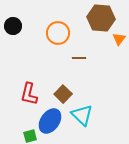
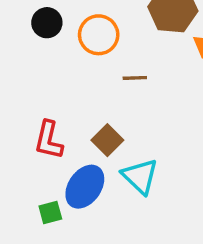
black circle: (13, 26) -> (47, 23), moved

